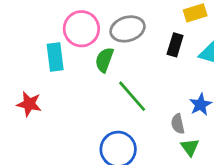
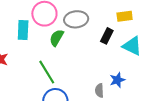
green line: (132, 96) -> (47, 72), moved

